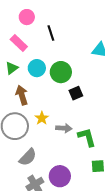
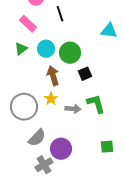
brown arrow: (22, 95) -> (53, 76), moved
green L-shape: (87, 137) -> (96, 104), moved
purple circle: (60, 176) -> (61, 149), moved

